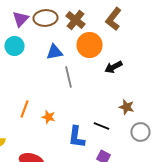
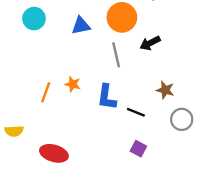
gray line: (68, 77) -> (116, 55), moved
orange star: (48, 117) -> (73, 84), moved
blue L-shape: (76, 137) -> (107, 97), moved

